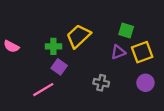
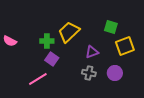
purple triangle: (118, 52) -> (92, 52), moved
purple circle: (145, 83) -> (115, 73), moved

